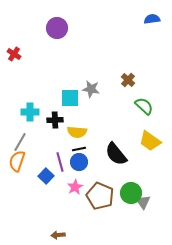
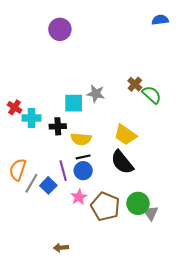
red cross: (14, 54) -> (15, 107), moved
green semicircle: (144, 106) -> (152, 95), moved
yellow trapezoid: (150, 141) -> (125, 135), moved
gray line: (20, 142) -> (31, 183), moved

